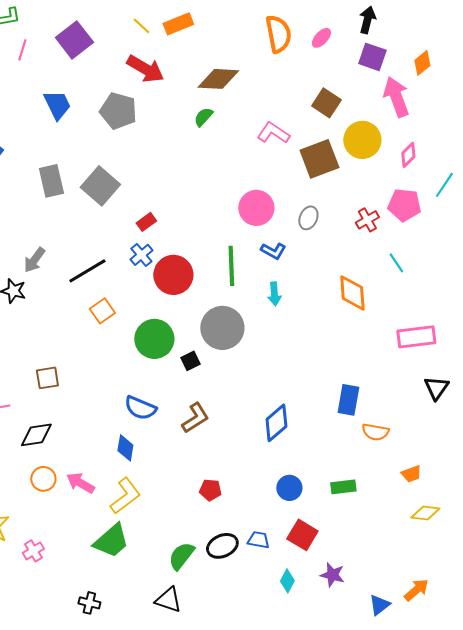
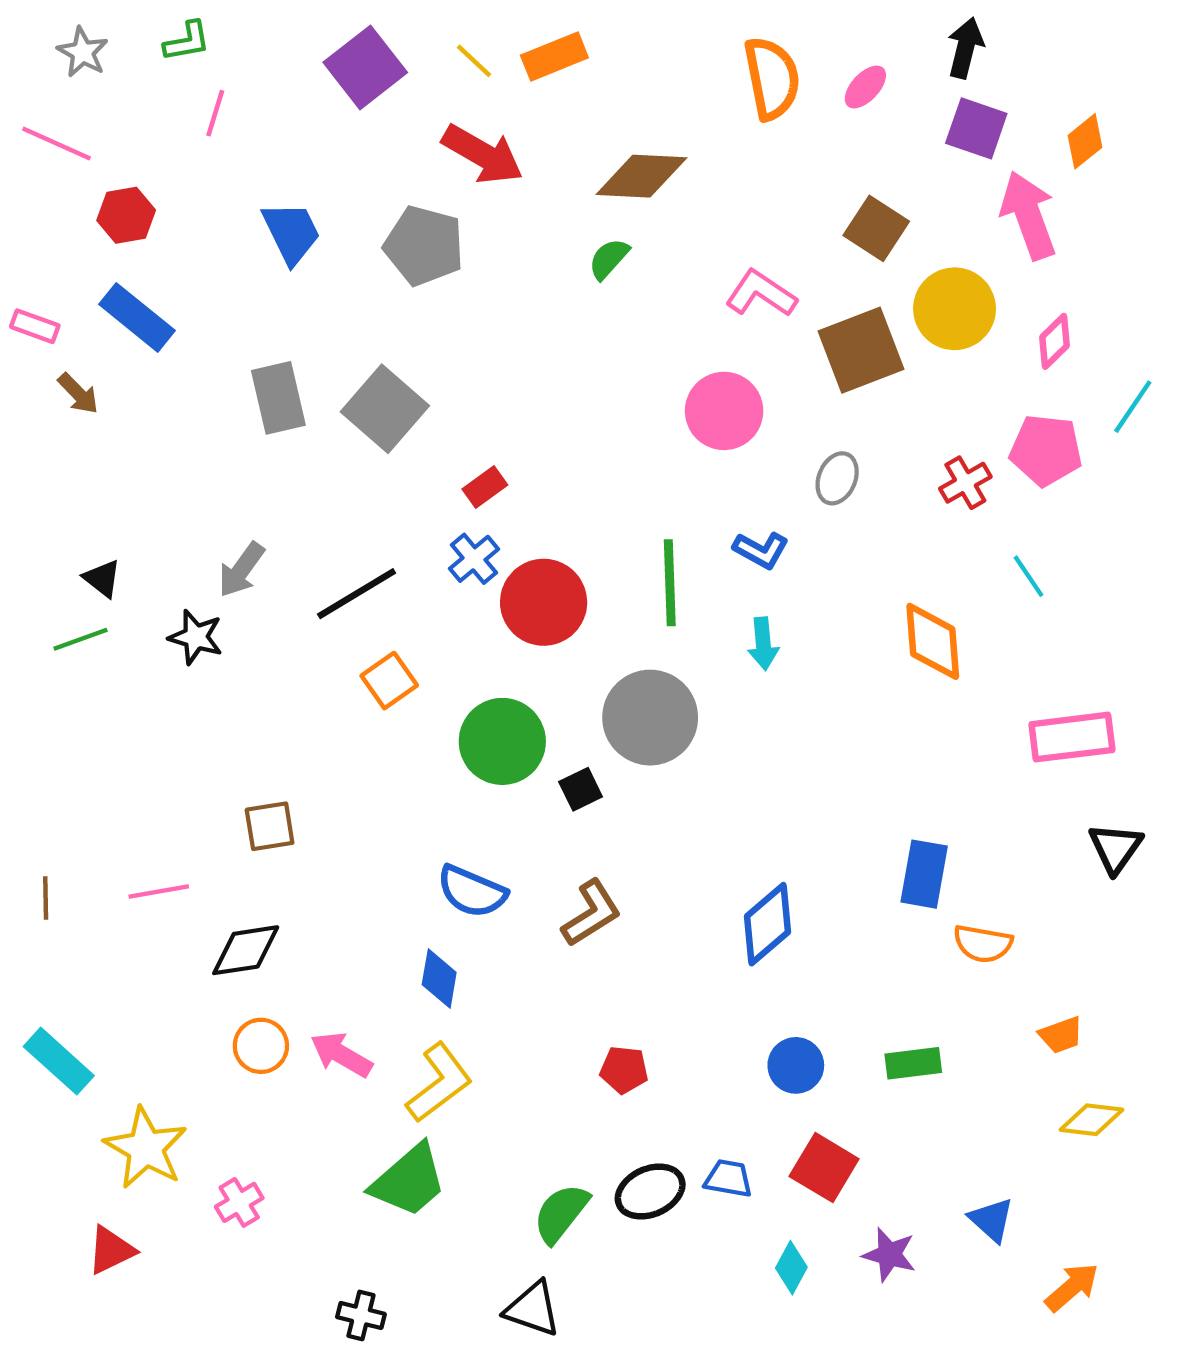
purple square: (74, 40) -> (365, 67), moved
pink circle: (256, 208) -> (724, 411), moved
blue triangle: (379, 605) -> (991, 1220), moved, turned -40

